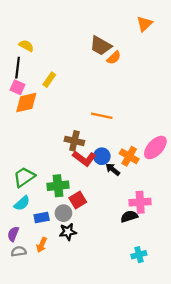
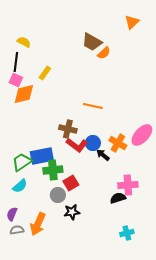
blue rectangle: (42, 218) -> (42, 156), moved, size x1.6
black star: (68, 232) -> (72, 212), moved
orange arrow: (42, 245) -> (38, 224), size x1.6

